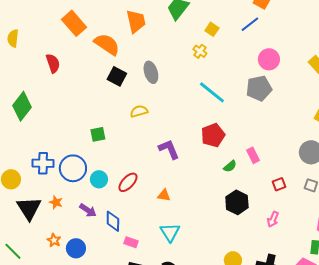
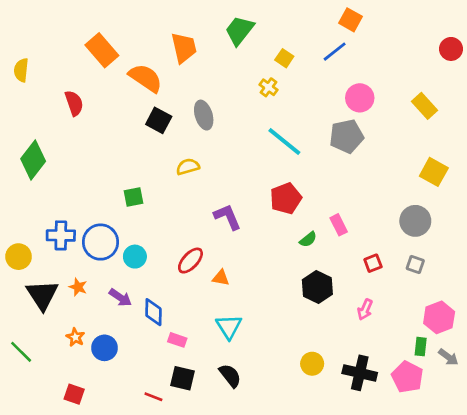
red ellipse: (128, 182) -> (190, 261), moved

